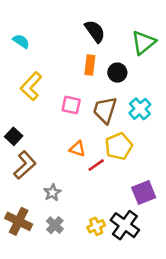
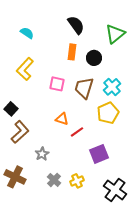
cyan semicircle: (21, 41) -> (27, 33), moved
yellow pentagon: (119, 146) -> (108, 113), moved
purple square: (144, 193) -> (99, 154), moved
gray cross: (55, 225) -> (54, 180), moved
black cross: (125, 225) -> (115, 190), moved

